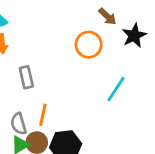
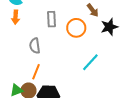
gray rectangle: (26, 77) -> (51, 19), moved
gray semicircle: (19, 124) -> (35, 46), moved

